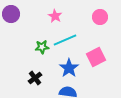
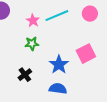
pink star: (55, 16) -> (33, 21), moved
cyan line: (65, 40) -> (57, 16), moved

